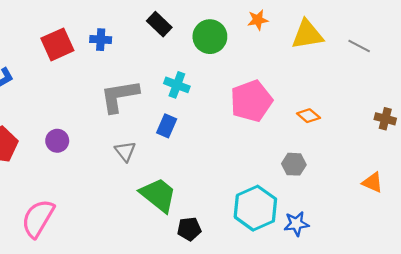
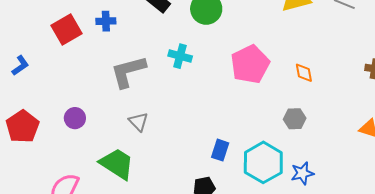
orange diamond: (308, 116) -> (304, 73), turned 45
blue rectangle: (167, 126) -> (220, 150), moved
green trapezoid: (158, 195) -> (117, 164), moved

